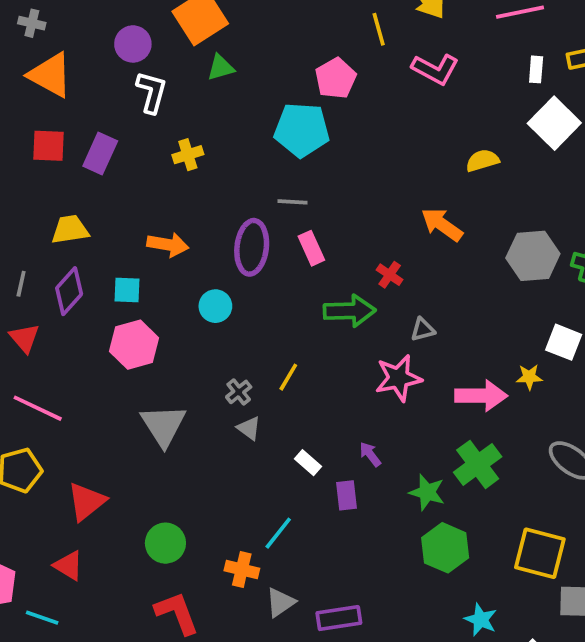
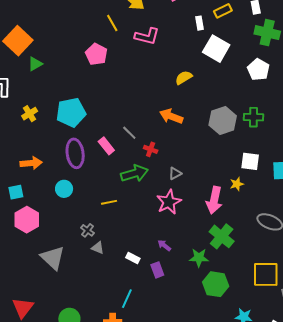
cyan pentagon: (302, 130) -> (71, 112), moved
gray line: (292, 202) -> (129, 133), moved, turned 56
yellow line: (288, 377) -> (109, 202), moved, turned 63
pink arrow: (481, 396) -> (214, 200), turned 116

